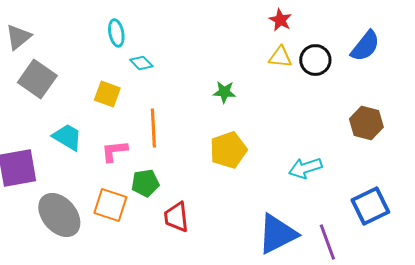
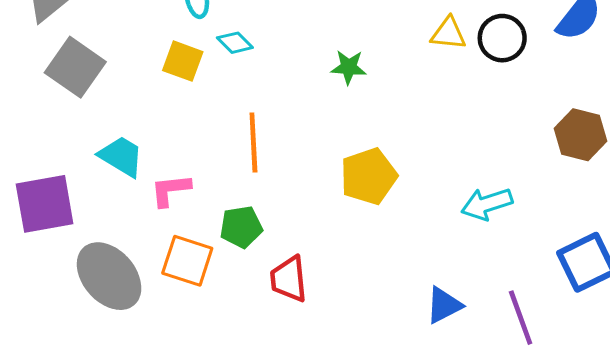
green star: (224, 92) -> (349, 67), moved
yellow square: (107, 94) -> (183, 61), moved
pink L-shape: (114, 151) -> (170, 190), moved
blue triangle: (277, 234) -> (444, 305), size x0.6

